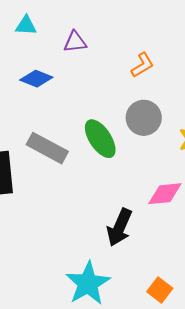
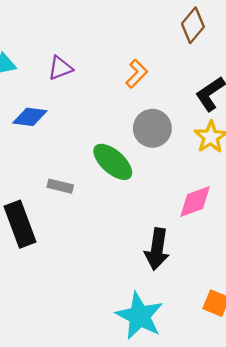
gray rectangle: (47, 148) -> (60, 186), size x0.6

